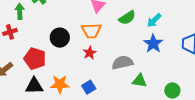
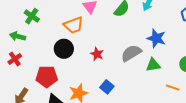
green arrow: (20, 11) -> (18, 36), turned -56
orange trapezoid: (91, 31) -> (74, 25), moved
blue star: (153, 44) -> (156, 38), moved

